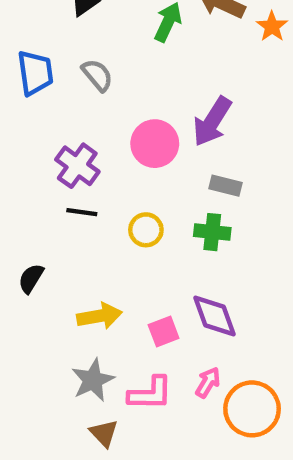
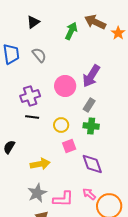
purple cross: (77, 166) -> (30, 96), turned 36
gray rectangle: (225, 186) -> (89, 105), moved, turned -72
pink square: (164, 332) -> (69, 146), moved
pink arrow: (208, 382) -> (89, 194), turned -80

